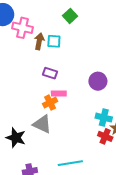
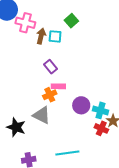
green square: (70, 16) -> (71, 21), moved
purple rectangle: (50, 73) -> (50, 67), turned 32
purple circle: (98, 81) -> (81, 105), moved

